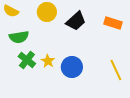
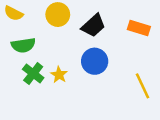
blue circle: (72, 67) -> (95, 61), moved

